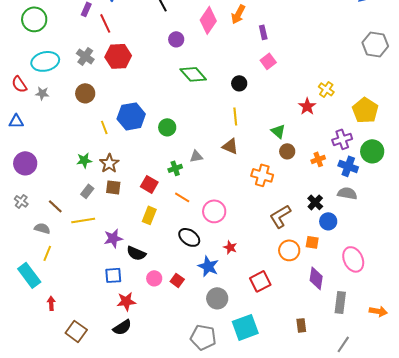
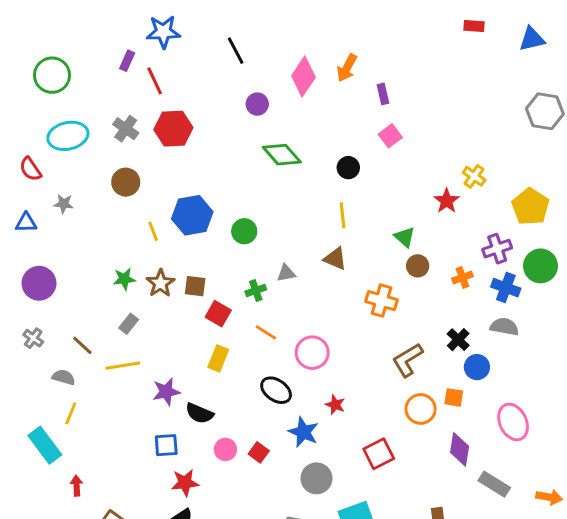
gray star: (42, 93) -> (64, 204), moved
brown square: (113, 187) -> (195, 286), moved
gray rectangle: (340, 302) -> (494, 484), turned -65

